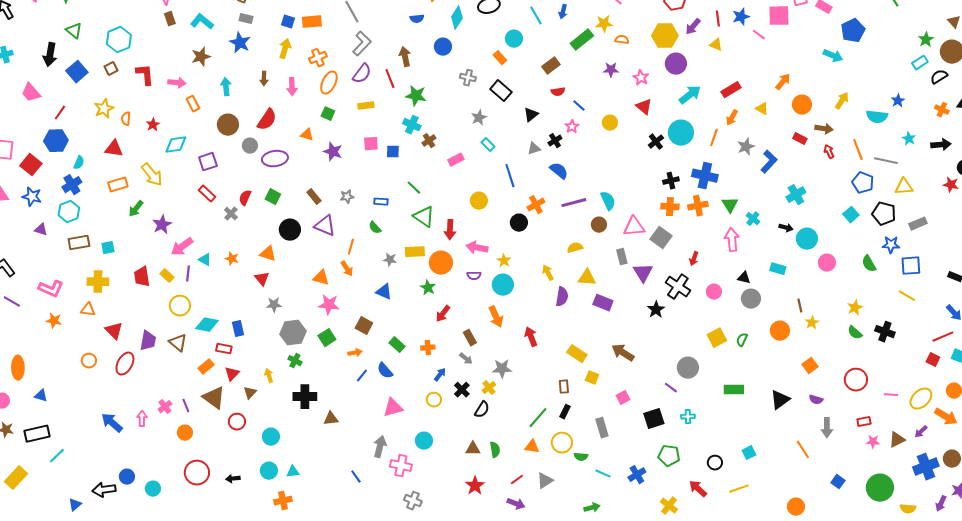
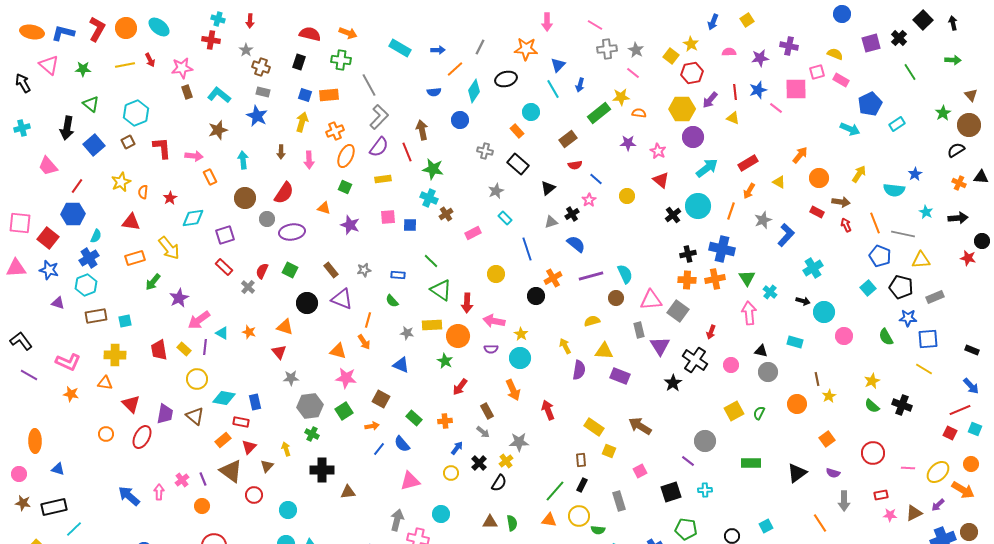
cyan rectangle: (920, 63) -> (897, 124), moved

